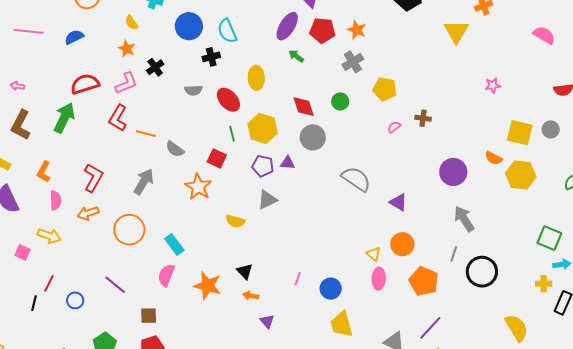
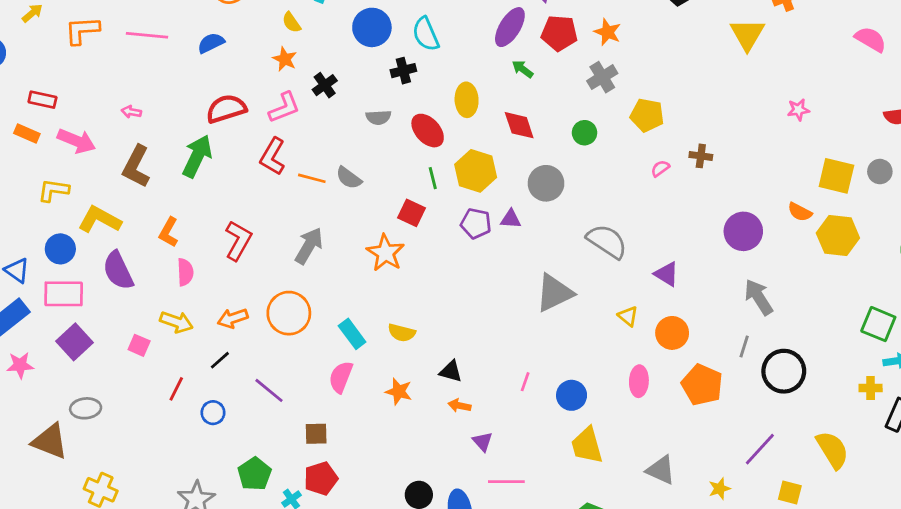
red diamond: (304, 107) -> (519, 125), moved
gray semicircle: (175, 149) -> (349, 178), moved
gray triangle: (267, 200) -> (554, 293), moved, size x1.4
orange arrow: (88, 213) -> (233, 318), moved
yellow semicircle: (235, 221) -> (402, 333), moved
yellow triangle: (374, 254) -> (628, 316), moved
black triangle: (245, 271) -> (451, 371), turned -30
orange star: (208, 286) -> (399, 391), size x0.7
black line: (34, 303) -> (220, 360), moved, turned 35
purple line: (430, 328) -> (760, 449), moved

